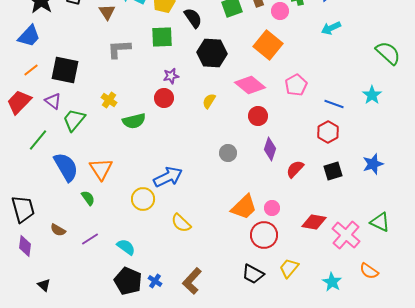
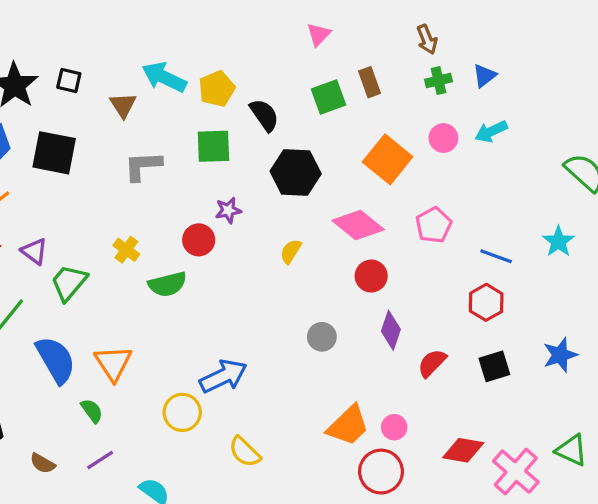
pink circle: (280, 11) -> (443, 138), moved
black square: (65, 70) -> (54, 153), moved
red circle: (164, 98) -> (199, 240), moved
purple line: (90, 239) -> (100, 460), moved

